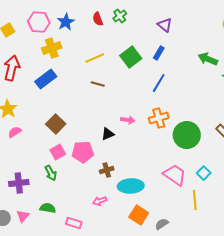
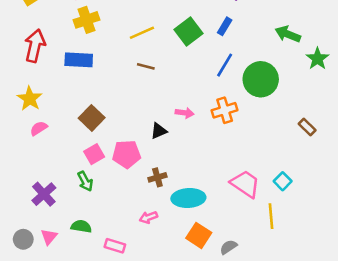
blue rectangle: (46, 79) -> (79, 60), turned 40
green circle: (187, 135) -> (261, 79), moved
purple cross: (19, 183) -> (44, 194), turned -36

